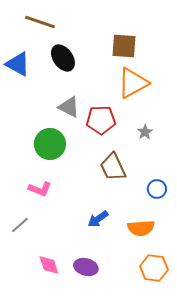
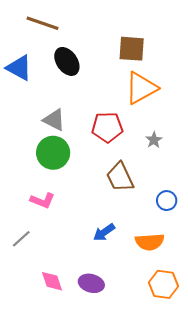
gray triangle: (69, 107) -> (54, 120), moved

